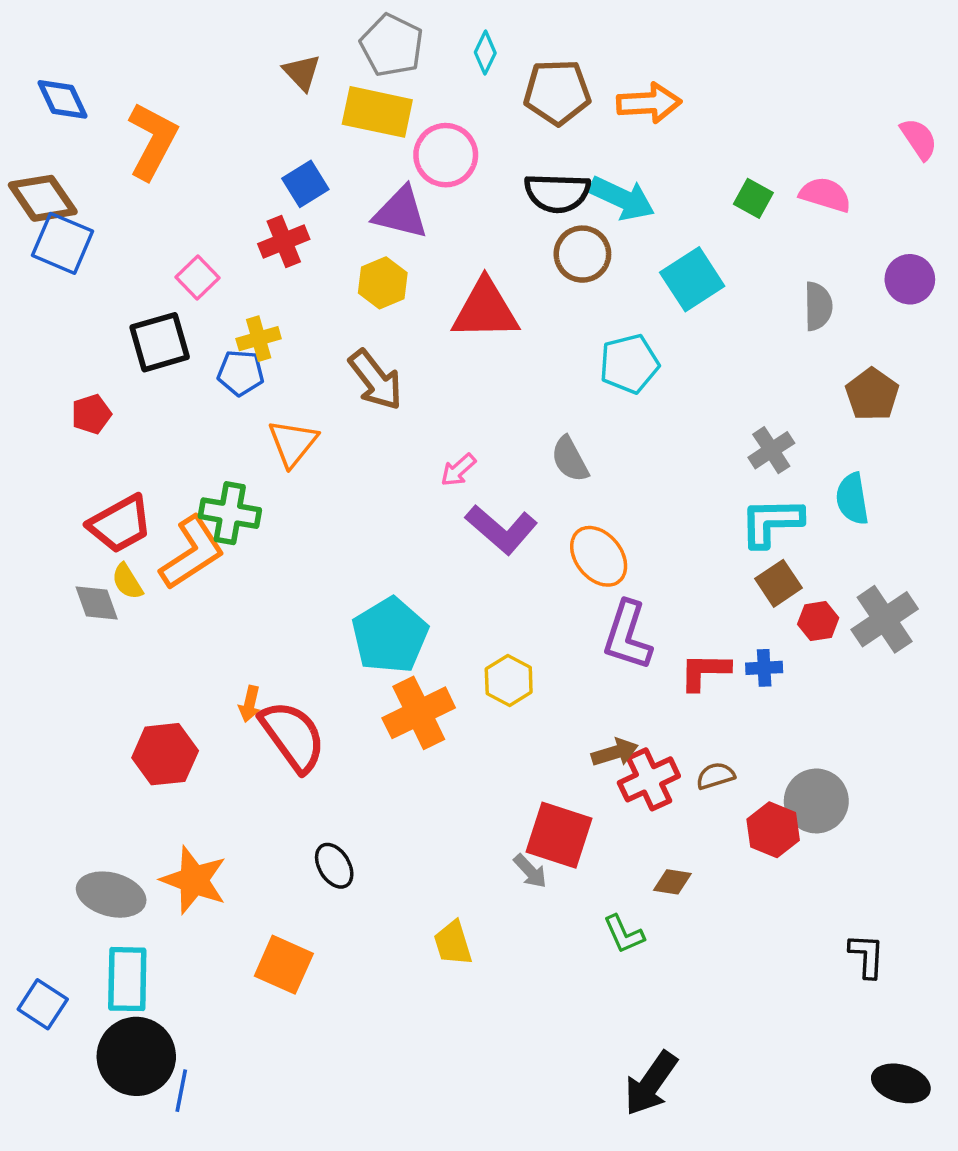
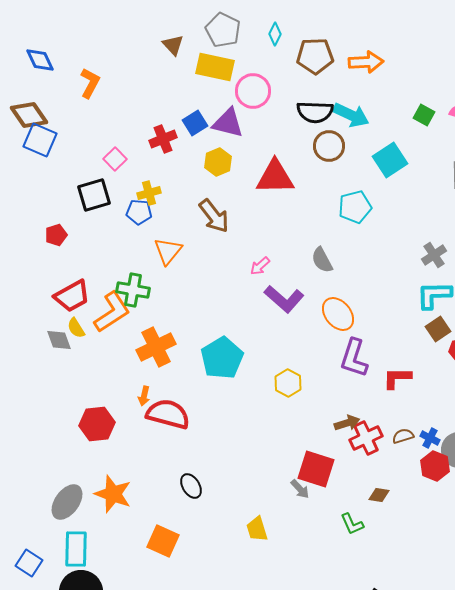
orange L-shape: (152, 141) -> (90, 83), size x0.7
blue square: (305, 184) -> (195, 123), moved
blue cross: (764, 668) -> (430, 438), moved, turned 30
orange cross: (419, 713) -> (156, 347), moved
red semicircle: (293, 736) -> (168, 414), turned -39
gray ellipse: (111, 895) -> (67, 502), turned -69

